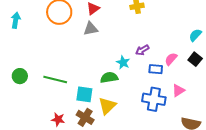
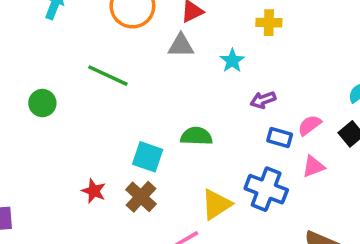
cyan star: (123, 62) -> (232, 61), moved
green line: (55, 79) -> (108, 76), moved
pink triangle: (178, 90) -> (313, 166), moved
yellow triangle: (107, 106) -> (216, 204), moved

